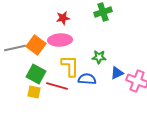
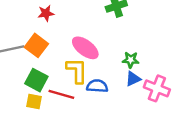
red star: (63, 18) -> (46, 13), moved
pink ellipse: (60, 40) -> (85, 48), moved, turned 40
green star: (99, 57) -> (131, 60), moved

